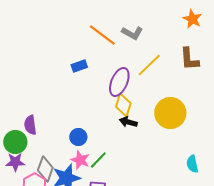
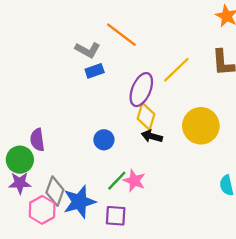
gray L-shape: (132, 33) -> (88, 50), moved
blue circle: (78, 137) -> (104, 140), moved
pink star: (80, 160) -> (134, 181), moved

